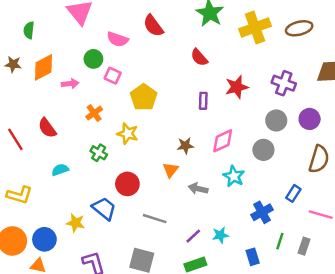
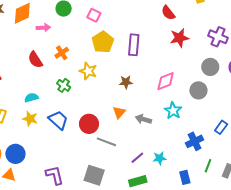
red semicircle: (199, 57) -> (168, 13), moved
pink square: (113, 76) -> (94, 15), moved
purple rectangle: (203, 101) -> (134, 45), moved, size x1.5
red semicircle: (47, 128) -> (35, 60), moved
brown star: (185, 146) -> (126, 82), moved
orange triangle: (171, 170) -> (119, 112), moved
red circle: (127, 184) -> (89, 124), moved
blue trapezoid: (104, 209) -> (58, 120), moved
yellow star: (76, 223) -> (30, 119), moved

